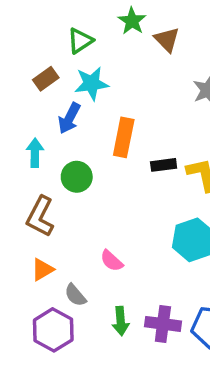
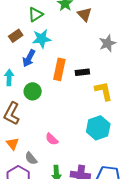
black rectangle: (164, 165) -> (82, 72), moved
orange triangle: (42, 270) -> (13, 144), turned -40

